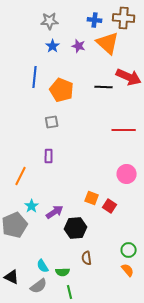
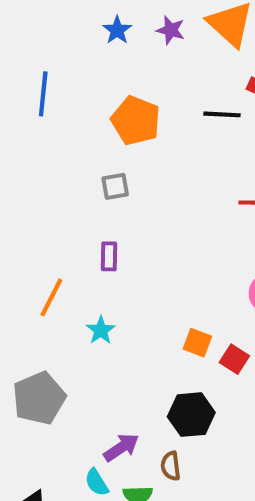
blue line: (35, 77) -> (43, 94), moved
cyan star: (32, 206) -> (101, 330), moved
purple arrow: (55, 212) -> (121, 447), moved
black hexagon: (76, 228) -> (191, 415), moved
brown semicircle: (87, 258) -> (171, 466), moved

